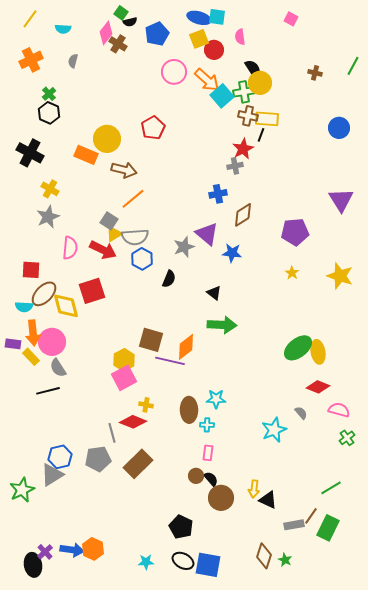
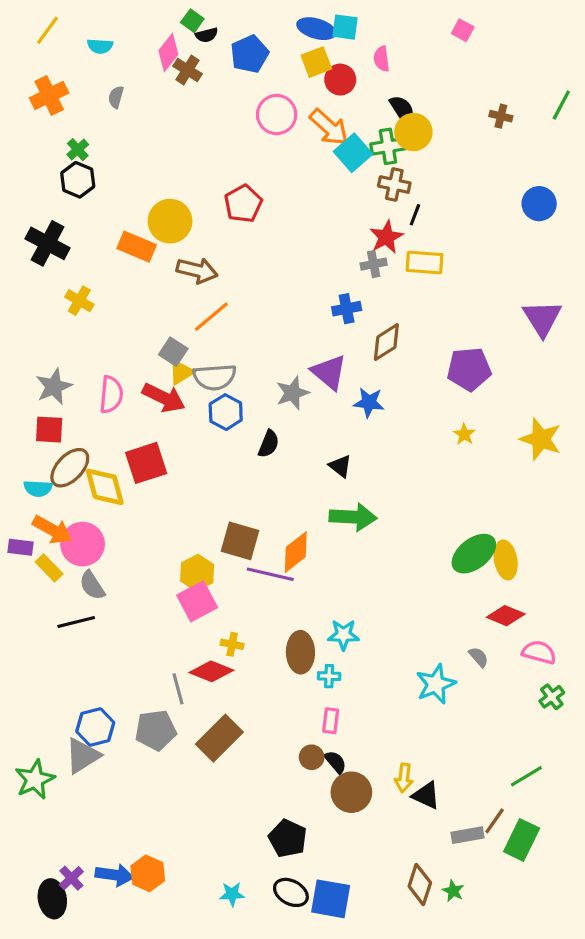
yellow rectangle: (267, 119) -> (425, 262), moved
gray star: (48, 217) -> (54, 387), moved
orange arrow: (33, 333) -> (52, 530), turned -55

